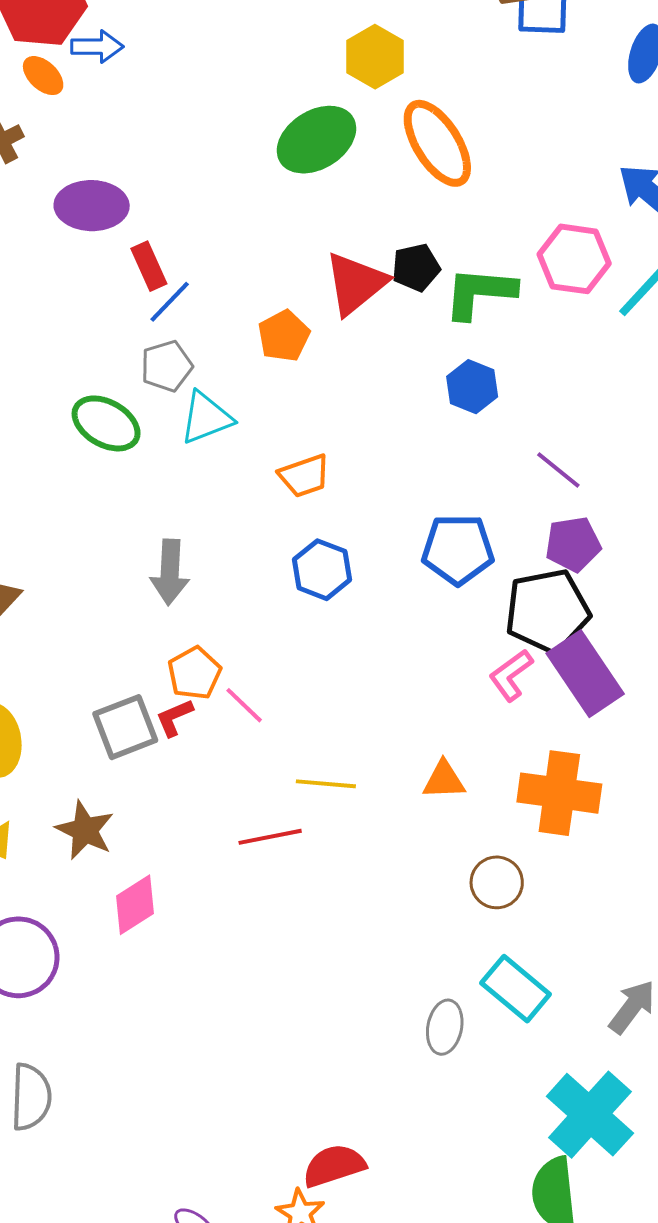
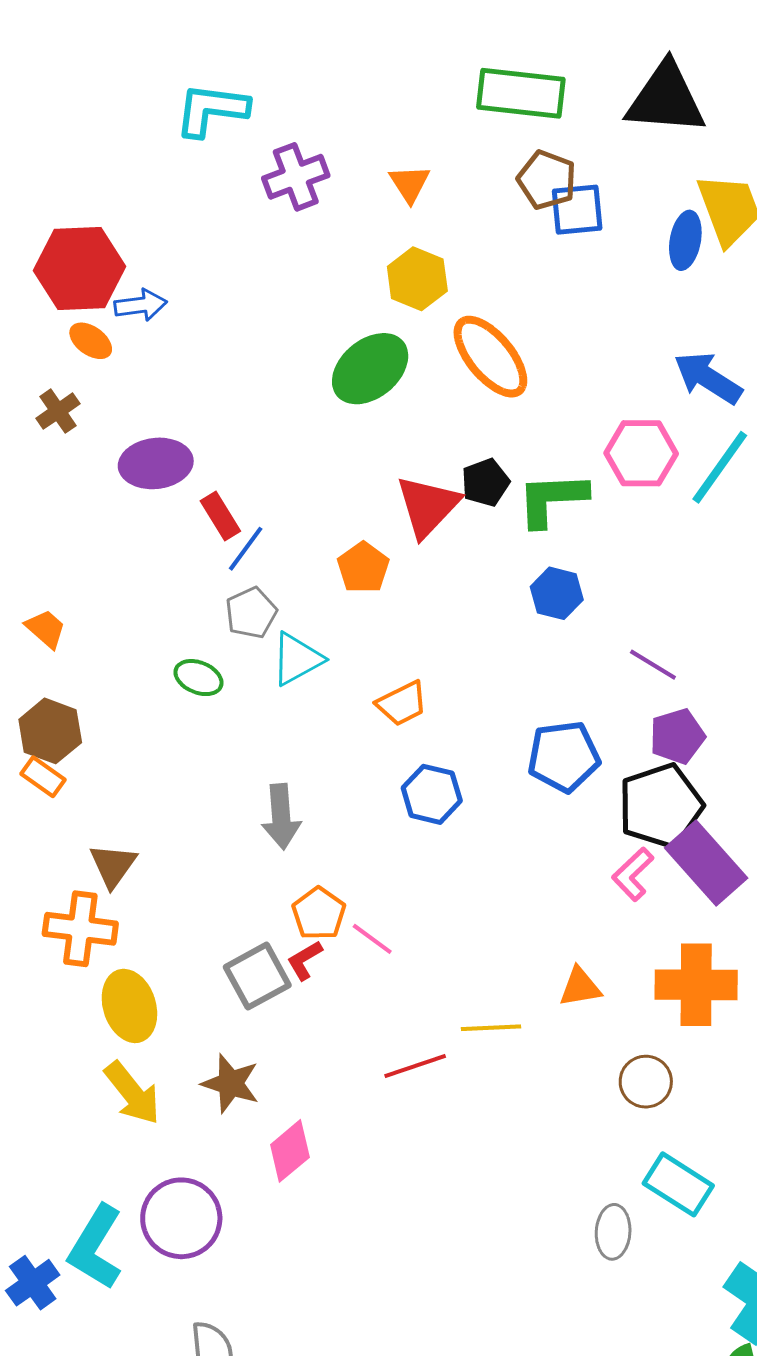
green ellipse: (106, 423) -> (199, 678), size x0.7
yellow line: (326, 784) -> (491, 1028), moved

